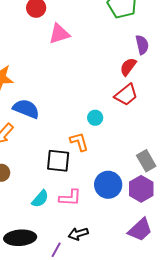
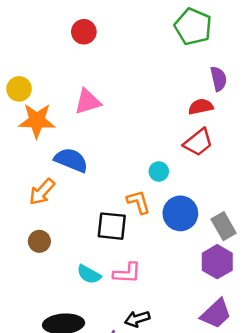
pink triangle: (59, 34) -> (88, 102), moved
red semicircle: (128, 67) -> (201, 107), turned 42
blue circle: (108, 185) -> (180, 213), moved
cyan semicircle: (40, 199) -> (89, 274), turned 78

